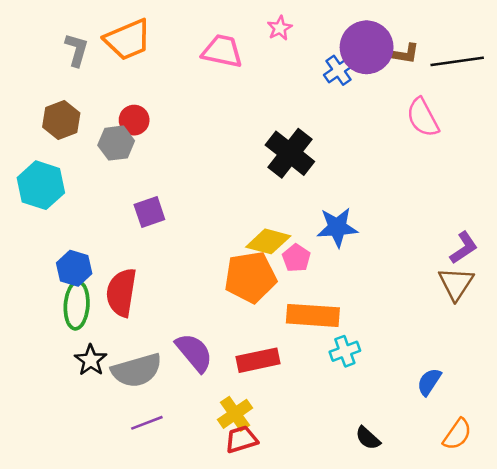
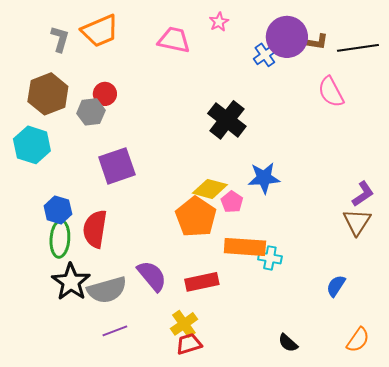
brown hexagon: (61, 120) -> (48, 94), size x1.4
purple square: (149, 212) -> (117, 166), size x1.5
orange pentagon: (250, 277) -> (196, 217), turned -30
cyan cross: (345, 351) -> (270, 258), moved, turned 30
black star: (91, 360) -> (71, 282), size x1.5
blue semicircle: (429, 382) -> (336, 286), moved

